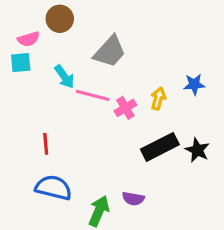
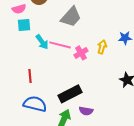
cyan square: (21, 63) -> (24, 25), moved
cyan arrow: (64, 77) -> (42, 42), moved
black rectangle: (160, 147) -> (70, 94), moved

